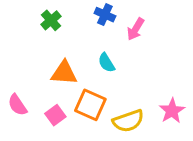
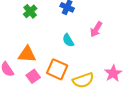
pink arrow: (136, 29) -> (96, 29), moved
orange triangle: (64, 73) -> (27, 54), moved

